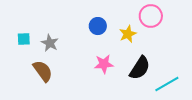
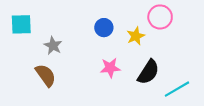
cyan square: (24, 39) -> (21, 24), moved, size x1.5

